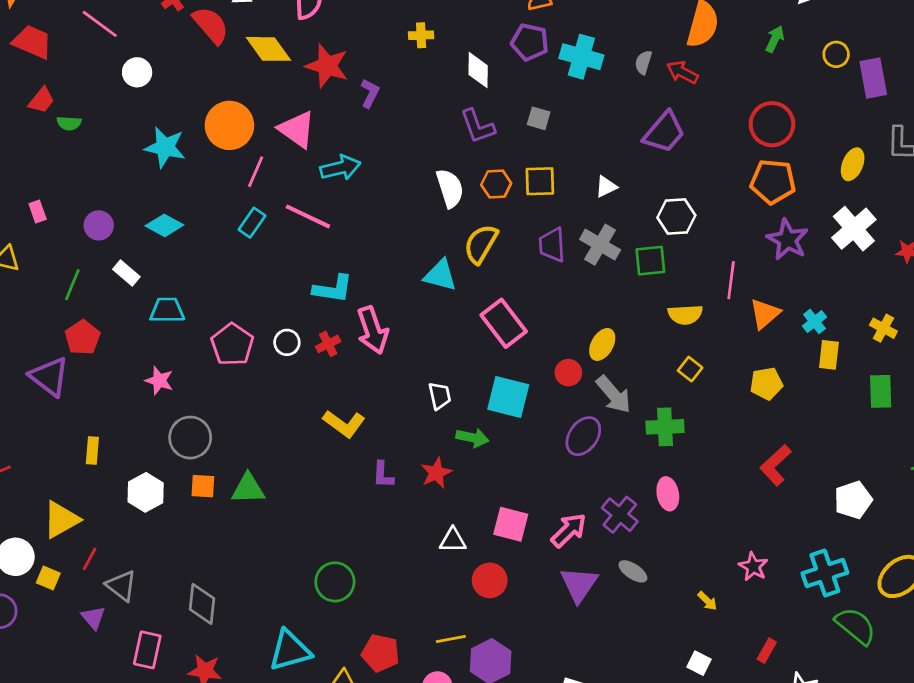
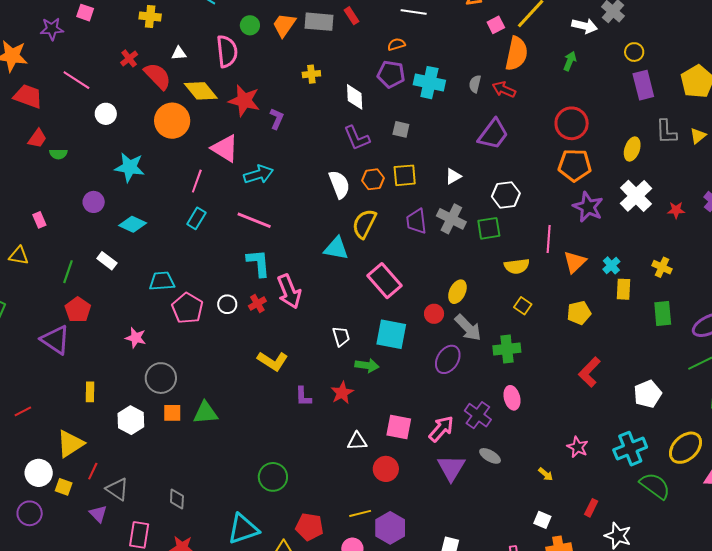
yellow circle: (836, 54) -> (634, 52), moved
orange circle: (229, 125) -> (172, 121), moved
pink line: (308, 216) -> (254, 220), moved
purple circle: (99, 225) -> (94, 202), moved
cyan L-shape: (333, 289) -> (258, 263), turned -100
cyan trapezoid: (167, 310) -> (162, 281), moved
gray diamond: (202, 604) -> (177, 499), size x0.7

